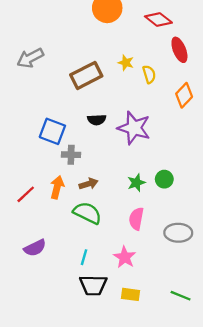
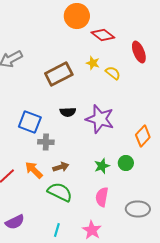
red diamond: (158, 20) -> (103, 35), moved
yellow semicircle: (149, 74) -> (113, 73), turned -35
orange diamond: (184, 95) -> (143, 136), moved
orange arrow: (57, 187) -> (34, 170), turned -60

